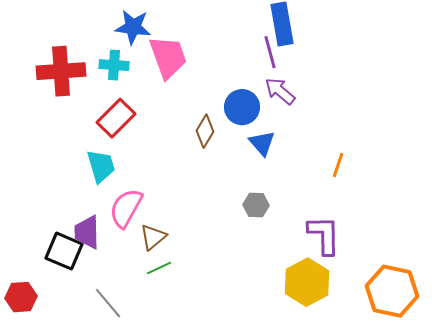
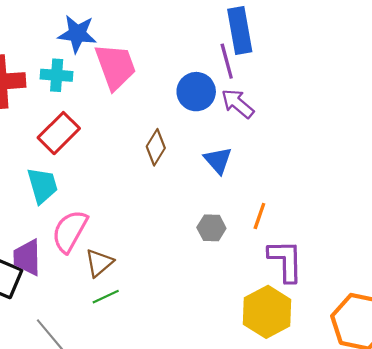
blue circle: (242, 107) -> (196, 92), moved
orange line: (338, 165) -> (259, 216), moved

